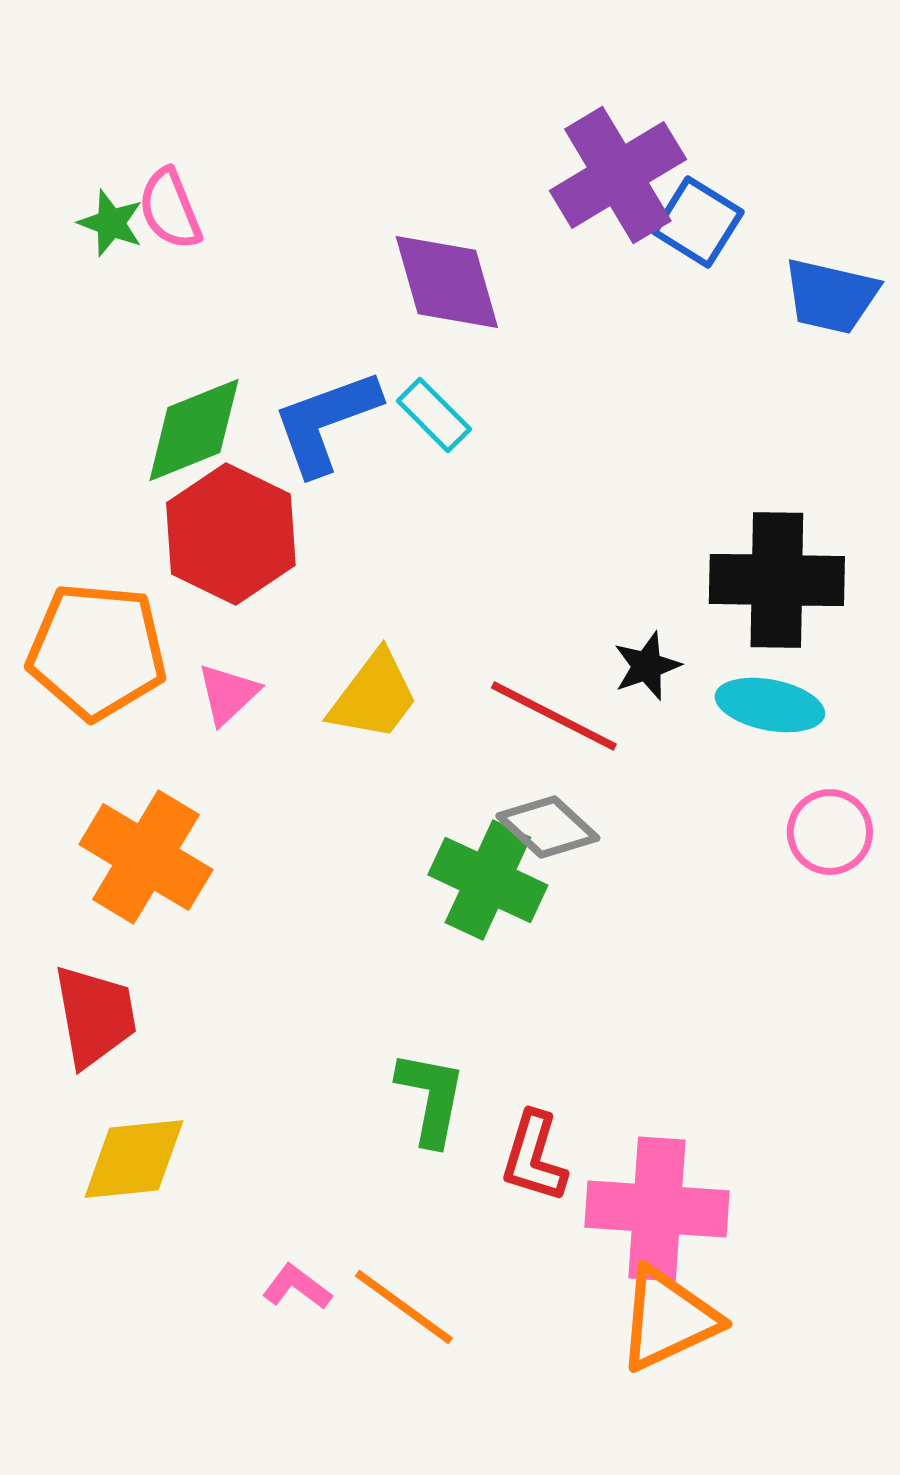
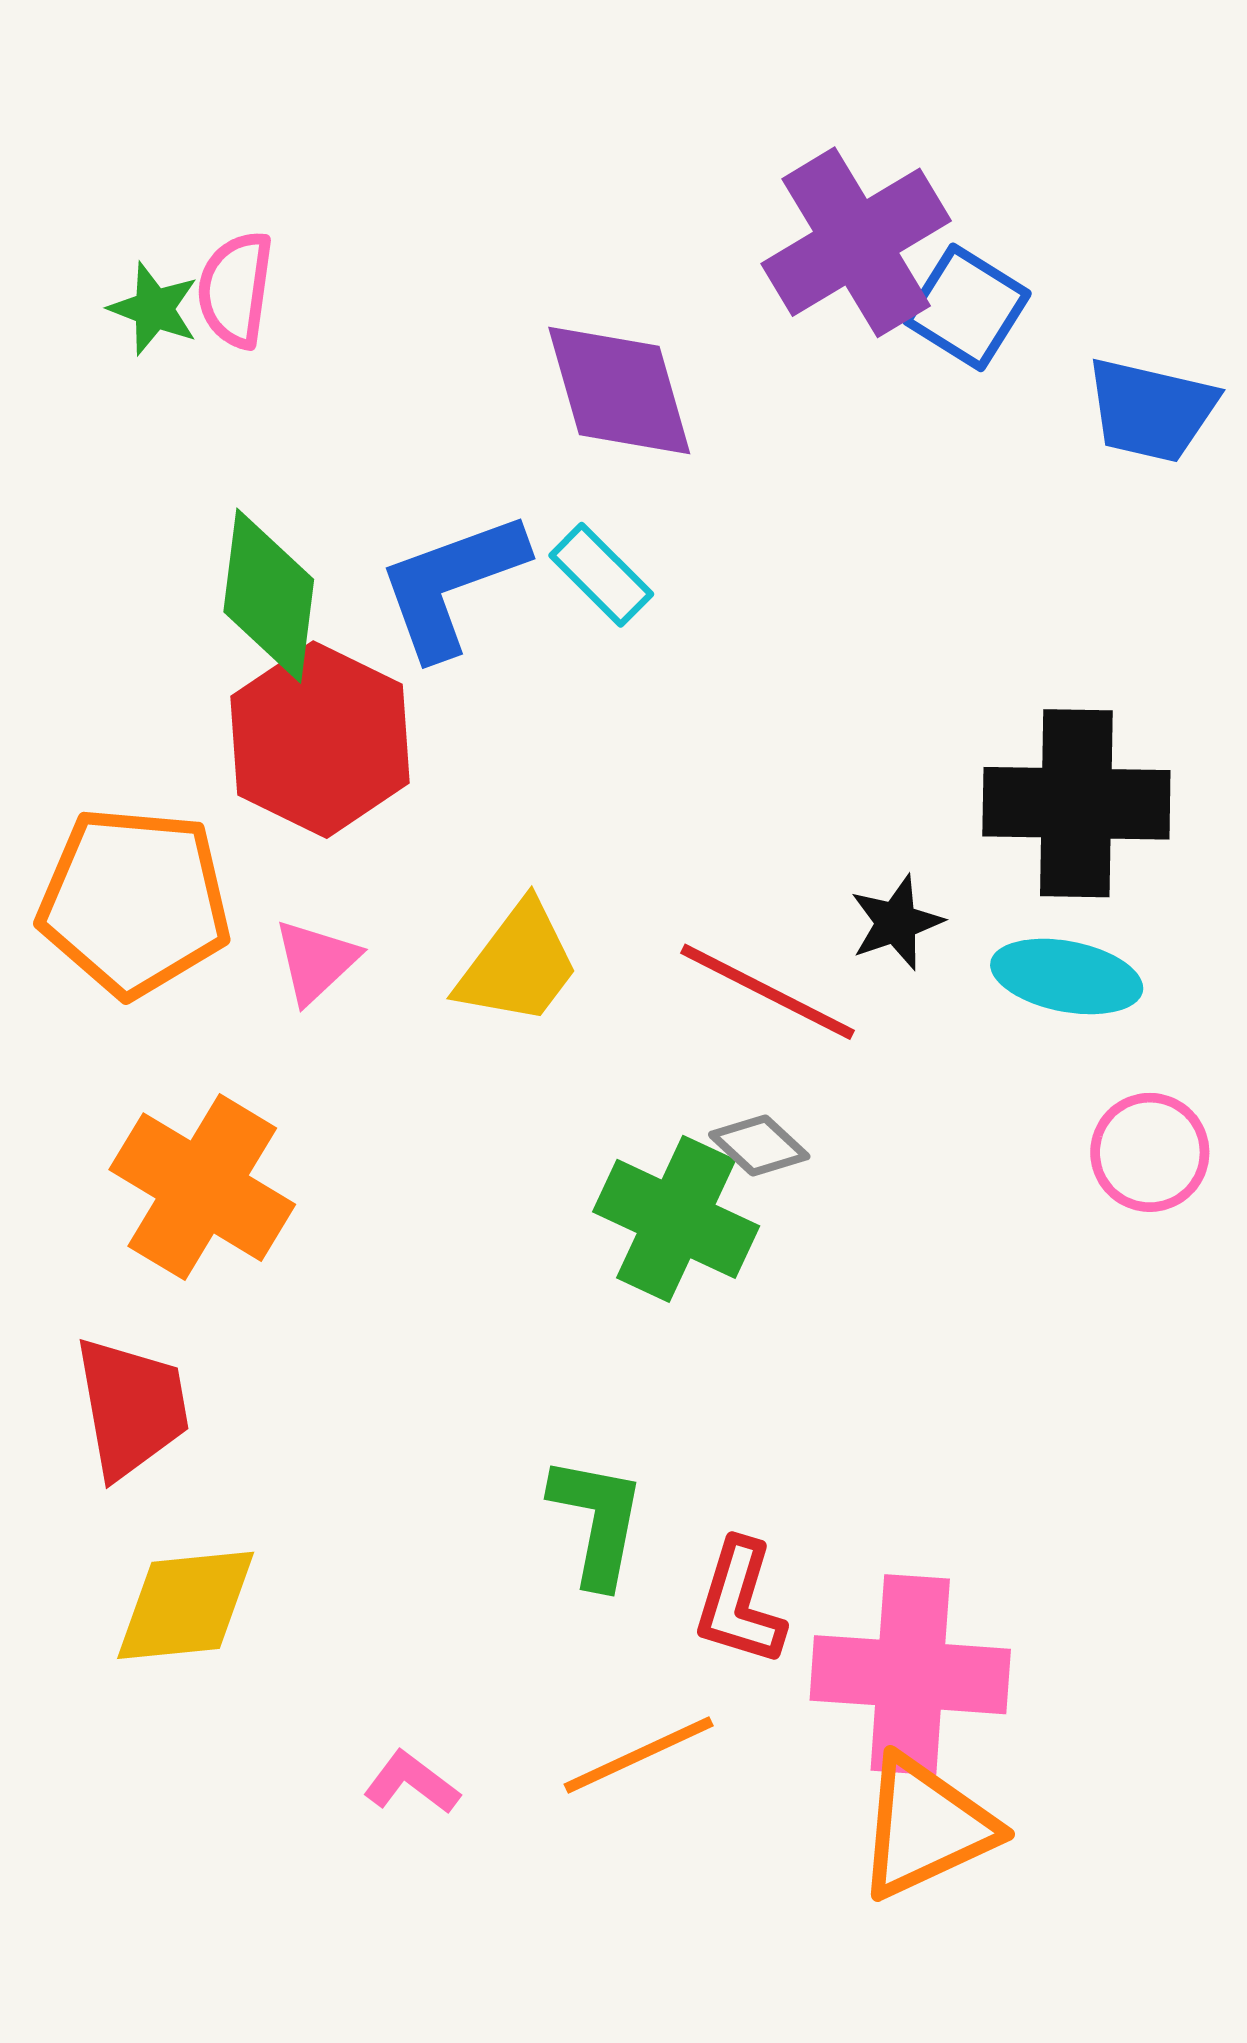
pink semicircle: (170, 209) -> (236, 289), turned 30
green diamond: (194, 430) -> (269, 596), turned -61
gray diamond: (548, 827) -> (759, 1145), size x0.7
orange line: (404, 1307) -> (639, 1755), moved, turned -61

